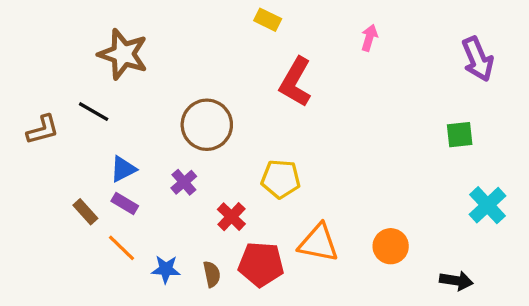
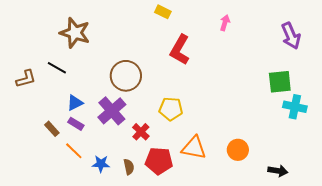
green square: (460, 135) -> (280, 82), size x1.4
purple cross: (184, 182) -> (112, 111), size x1.8
cyan cross: (488, 205) -> (295, 107), moved, turned -35

